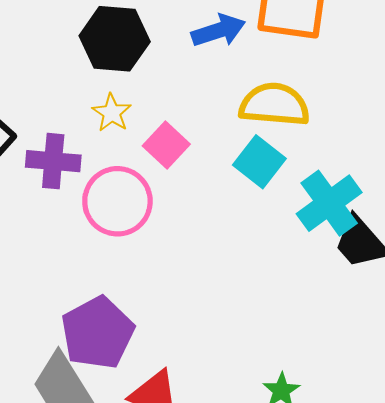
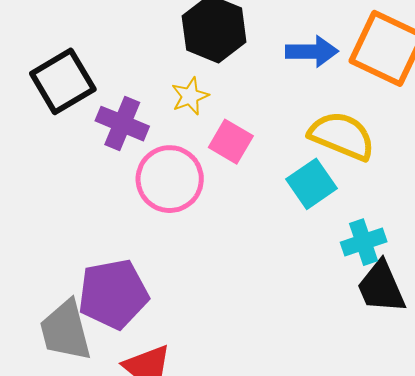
pink square: (166, 145) -> (231, 142), turned -30
cyan cross: (329, 203) -> (364, 242), size x0.7

